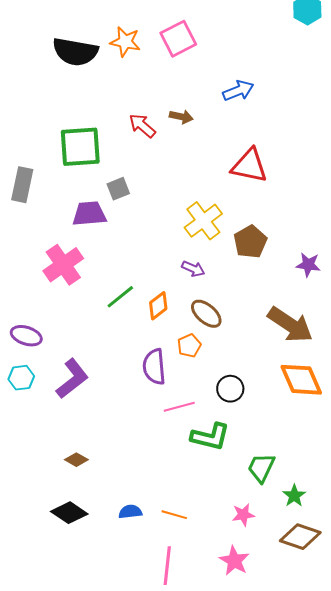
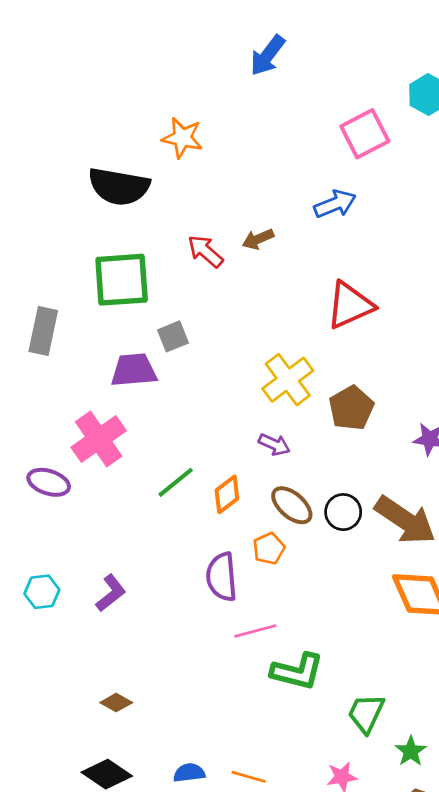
pink square: (178, 39) -> (365, 134), moved
black semicircle: (75, 52) -> (119, 186), moved
brown arrow: (181, 117) -> (258, 239), turned 145
red triangle: (249, 166) -> (350, 305), turned -36
purple ellipse: (26, 336) -> (49, 482), moved
purple L-shape: (72, 379) -> (111, 593), size x0.7
black circle: (230, 389) -> (343, 512), moved

